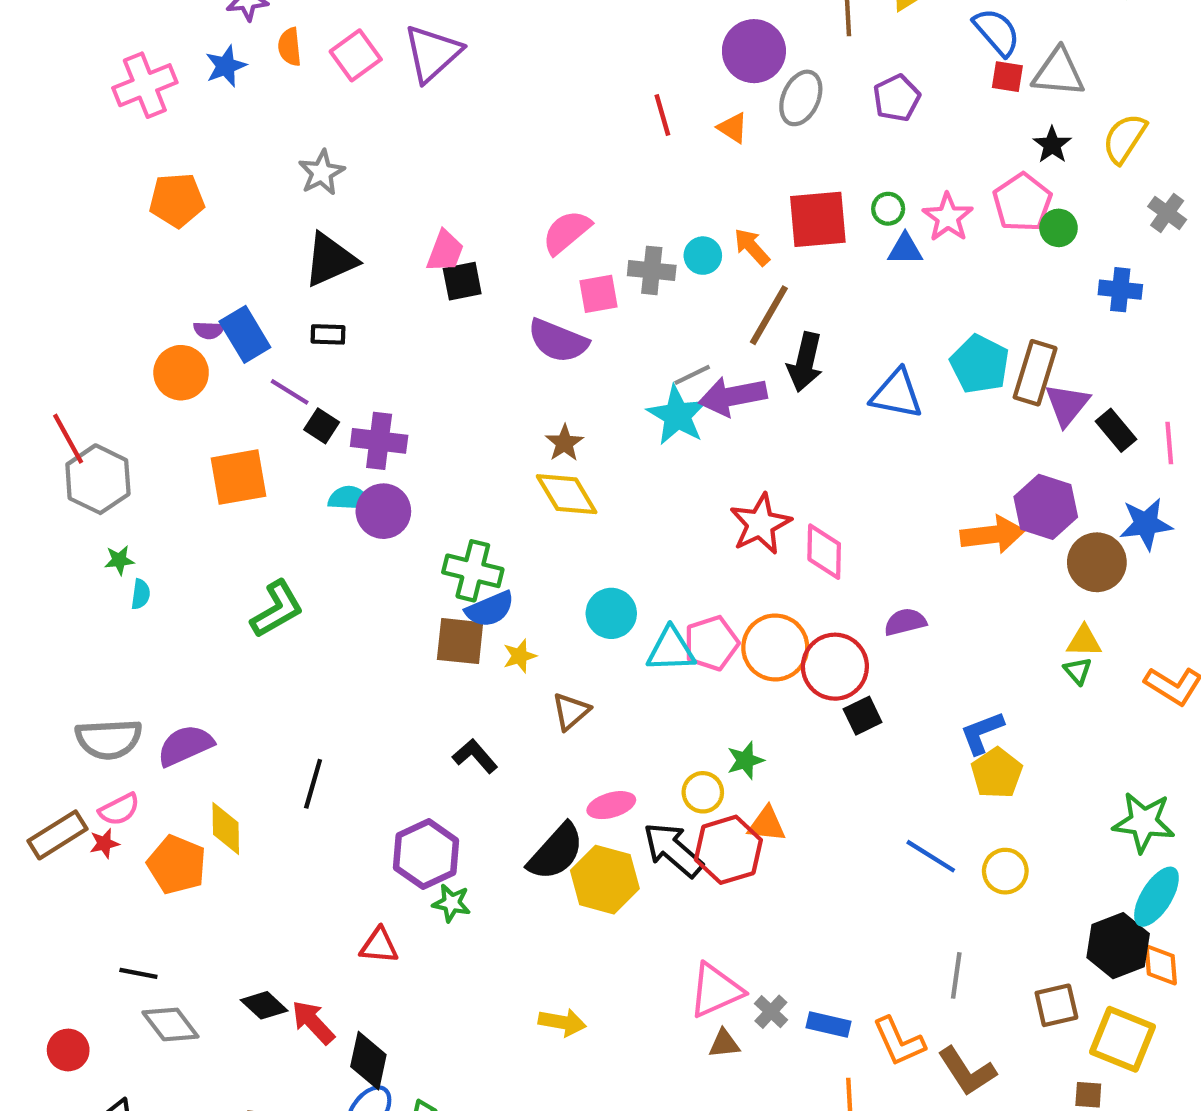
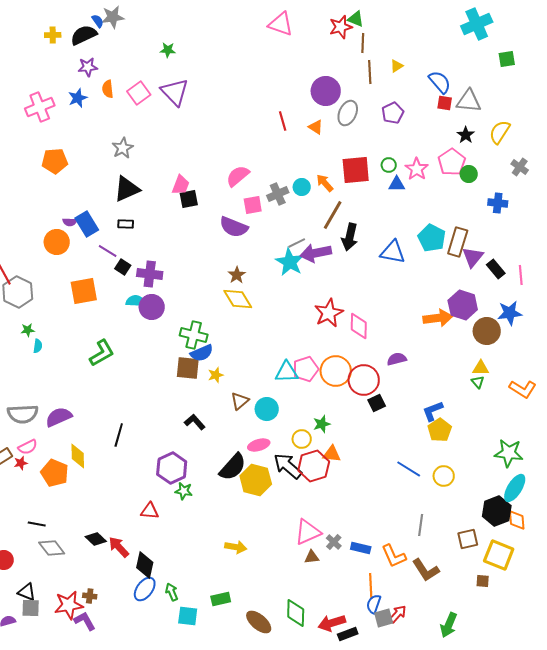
purple triangle: (432, 53) -> (175, 92), turned -32
gray cross: (652, 270) -> (278, 194), turned -30
cyan circle: (611, 613) -> (267, 409), moved

